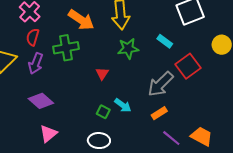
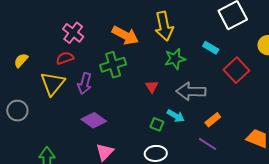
red semicircle: (33, 37) -> (65, 58), moved, turned 60
gray arrow: (160, 84) -> (191, 91), moved, turned 52
purple line: (171, 138) -> (207, 144), moved

